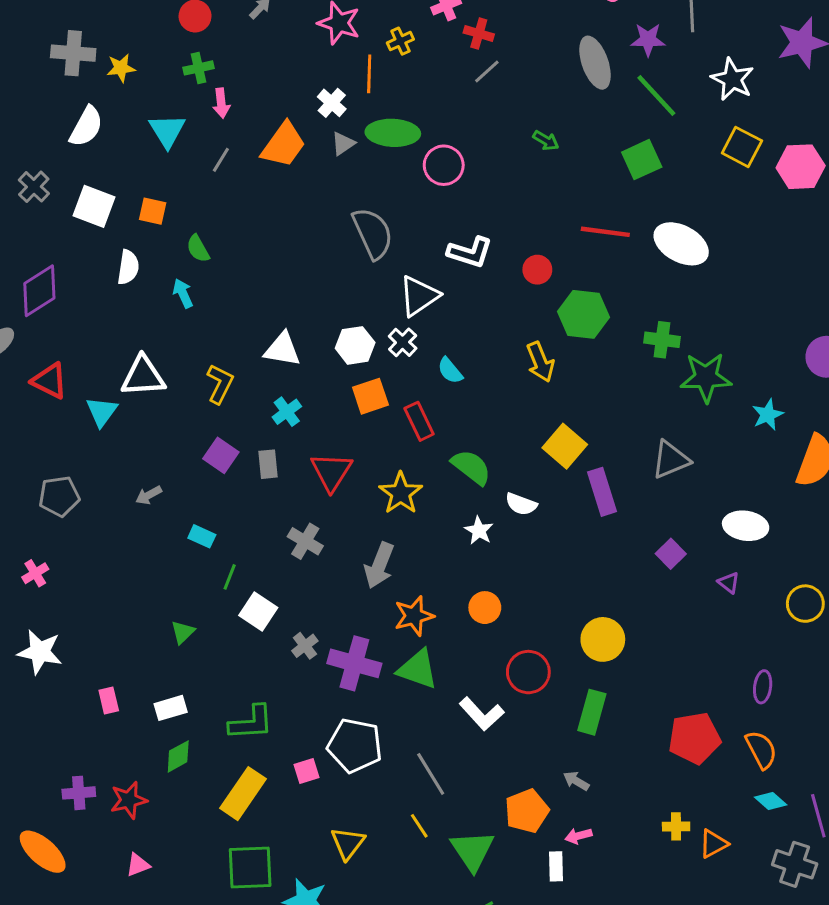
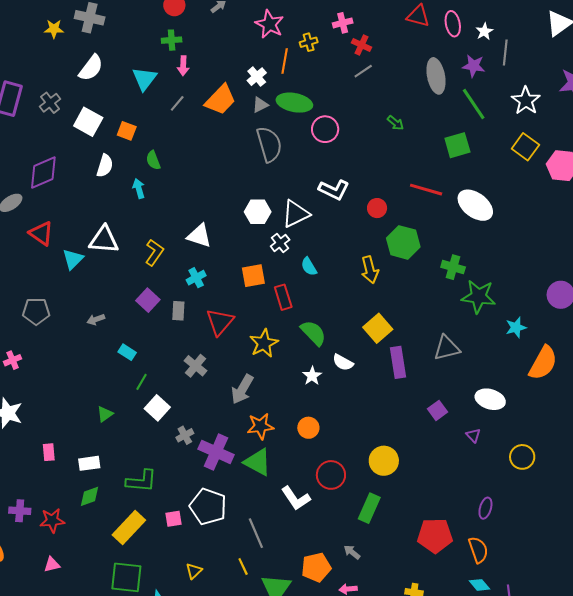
yellow star: (121, 68) -> (54, 29), moved
gray semicircle: (373, 233) -> (269, 144), moved
white hexagon: (355, 345) -> (258, 212), moved
yellow triangle: (348, 843) -> (194, 571), size x0.7

